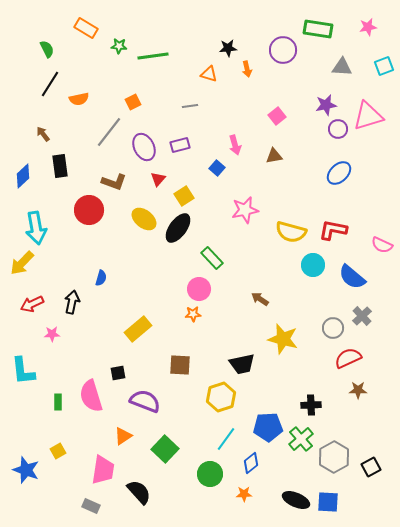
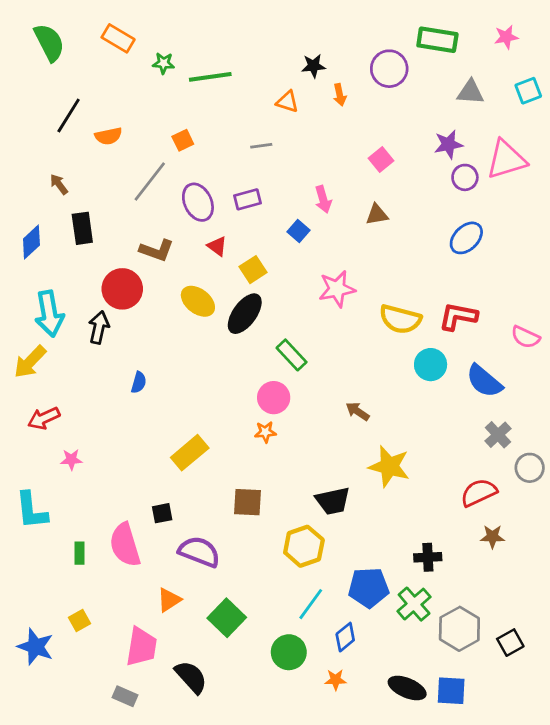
green semicircle: (47, 49) -> (49, 43), moved, size x1.6
red triangle: (158, 179) -> (217, 246), turned -35
black arrow: (72, 302) -> (99, 327), moved
gray circle: (333, 328) -> (530, 468), moved

